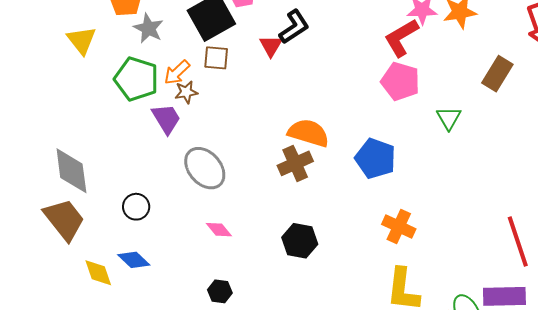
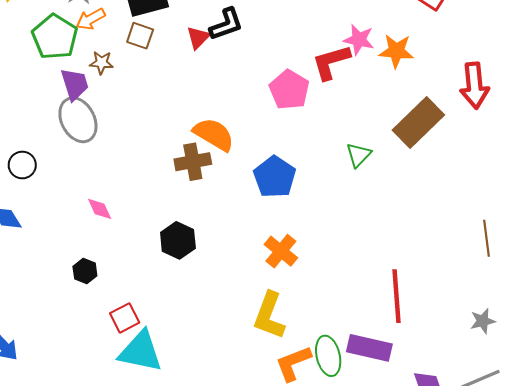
orange arrow: (177, 72) -> (91, 19), moved
brown rectangle: (497, 74) -> (418, 122), size x1.4
pink pentagon: (400, 81) -> (289, 90), moved
gray ellipse: (205, 168) -> (78, 120), moved

